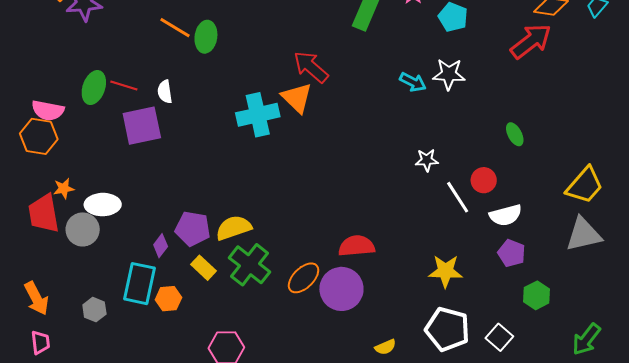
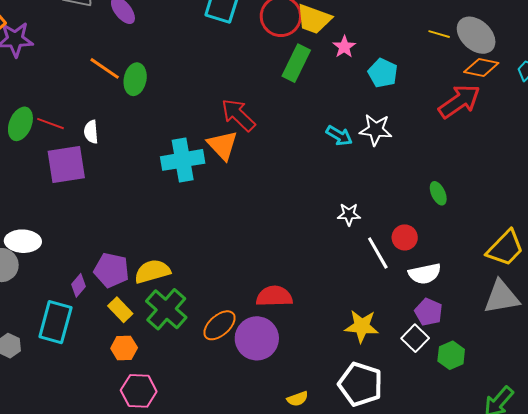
orange hexagon: (168, 299) -> (124, 348), moved
white square: (499, 337) -> (415, 338), moved

